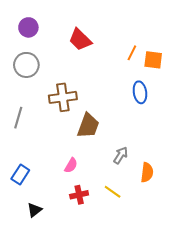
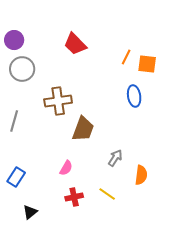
purple circle: (28, 27) -> (14, 40), moved

